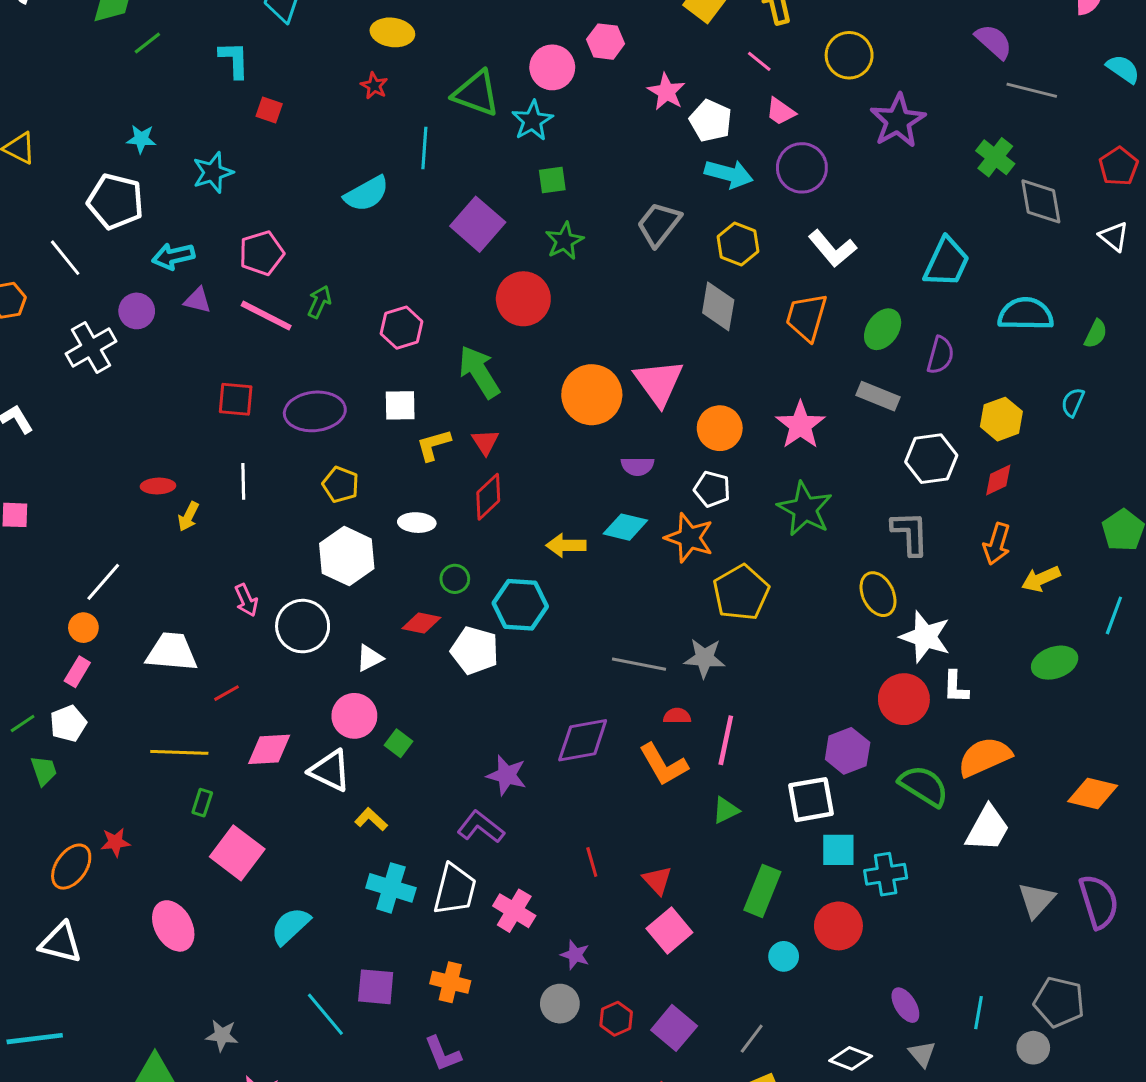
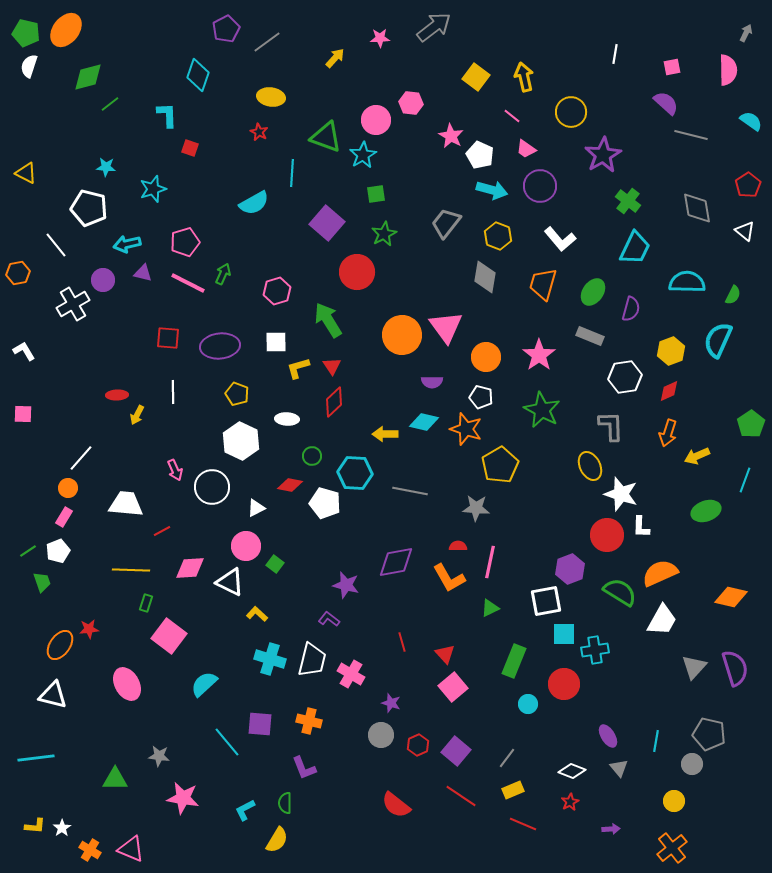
green cross: (995, 157) -> (628, 201), moved
cyan semicircle: (1073, 402) -> (718, 340), size x1.8
gray line: (639, 664) -> (410, 491), moved
purple L-shape: (481, 827) -> (329, 619), size x0.7

